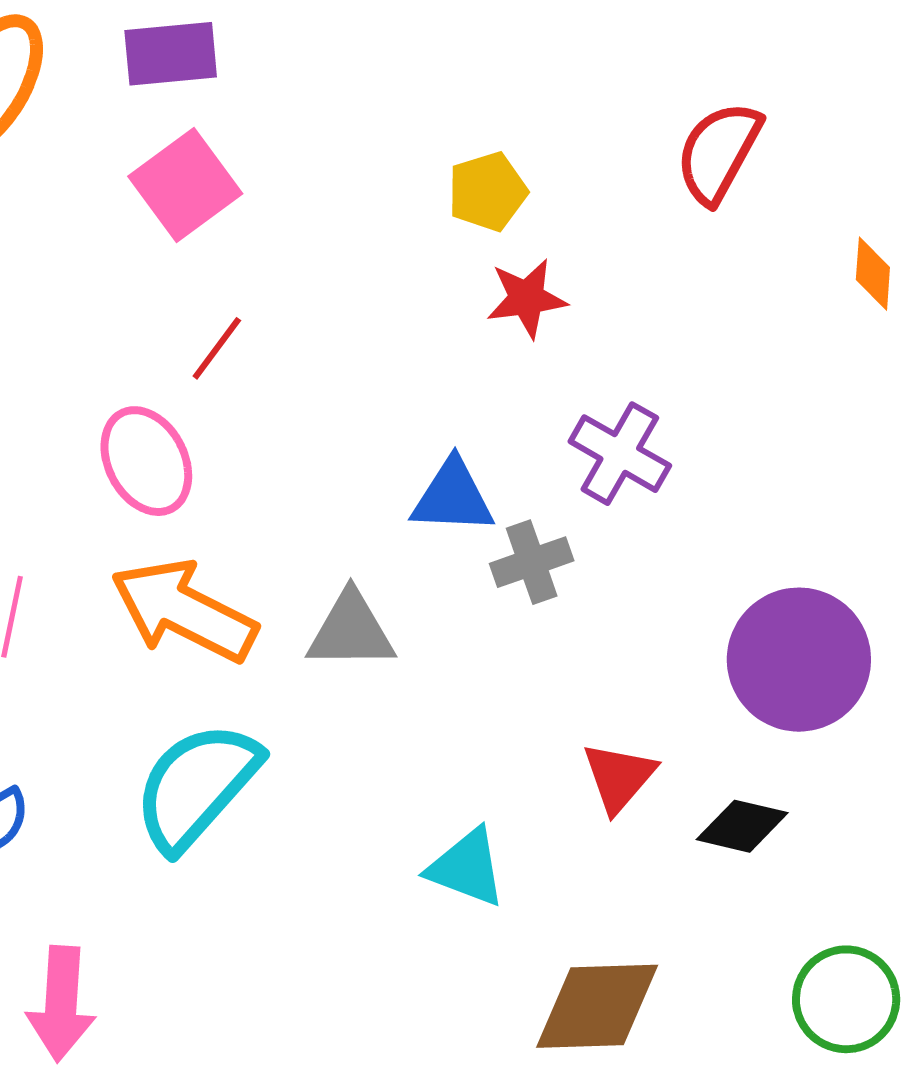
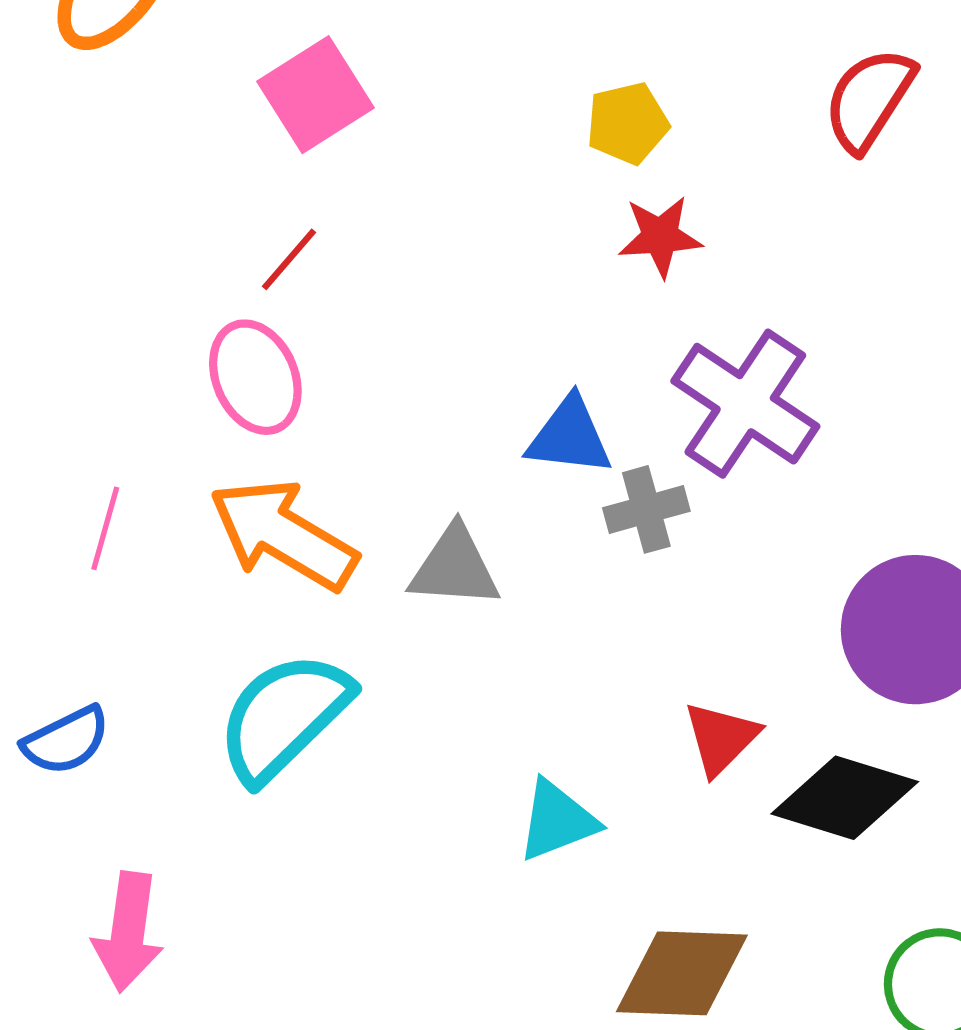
red line: (217, 348) -> (289, 259), moved
purple cross: (620, 454) -> (745, 404), size x1.4
black diamond: (742, 826) -> (845, 798), size x1.5
cyan triangle: (467, 868) -> (557, 821), turned -46

